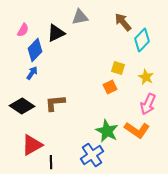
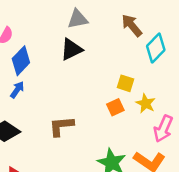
black triangle: (56, 33) -> (71, 49), moved
yellow star: (146, 77) -> (146, 103), moved
brown L-shape: (55, 103) -> (61, 126), moved

